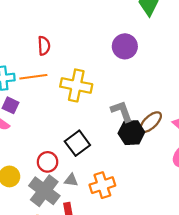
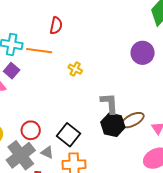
purple circle: (125, 46) -> (143, 53), moved
yellow cross: (76, 85) -> (75, 69), size x0.5
black square: (77, 143) -> (68, 135), moved, turned -30

